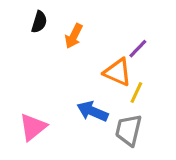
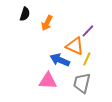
blue arrow: (92, 111) -> (60, 60), moved
pink triangle: (33, 127) -> (48, 81), moved, turned 42

